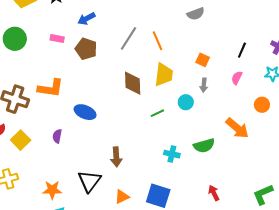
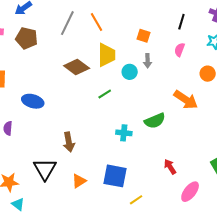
brown diamond: (133, 83) -> (77, 67), turned -45
cyan circle: (186, 102) -> (130, 72), moved

